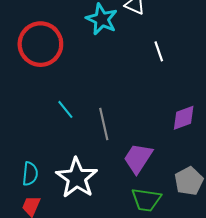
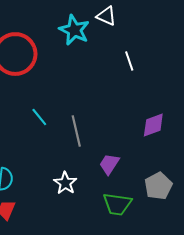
purple trapezoid: (138, 158) -> (109, 164), size x0.7
white star: (77, 178) -> (65, 183), moved, size x0.6

